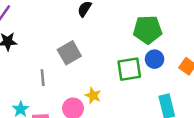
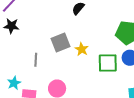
yellow star: (93, 96) -> (82, 49), moved

